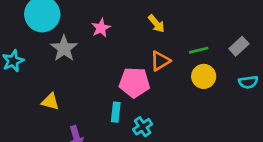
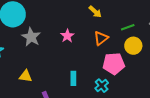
pink star: (101, 28) -> (67, 36), moved
pink pentagon: (134, 82) -> (114, 64), moved
cyan cross: (143, 127) -> (102, 86), moved

